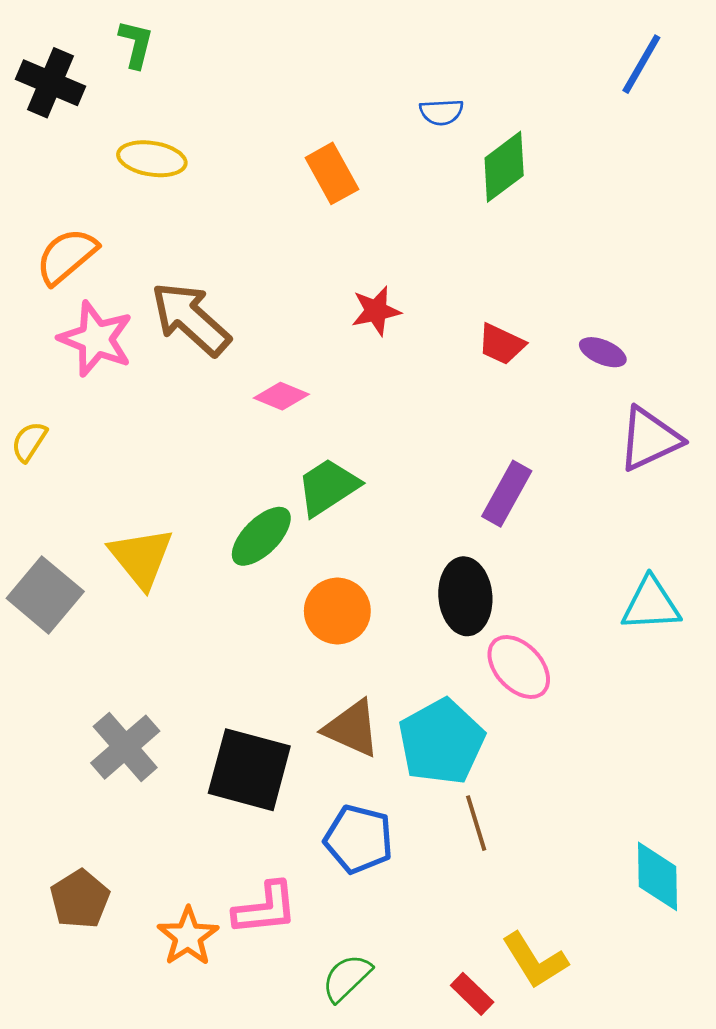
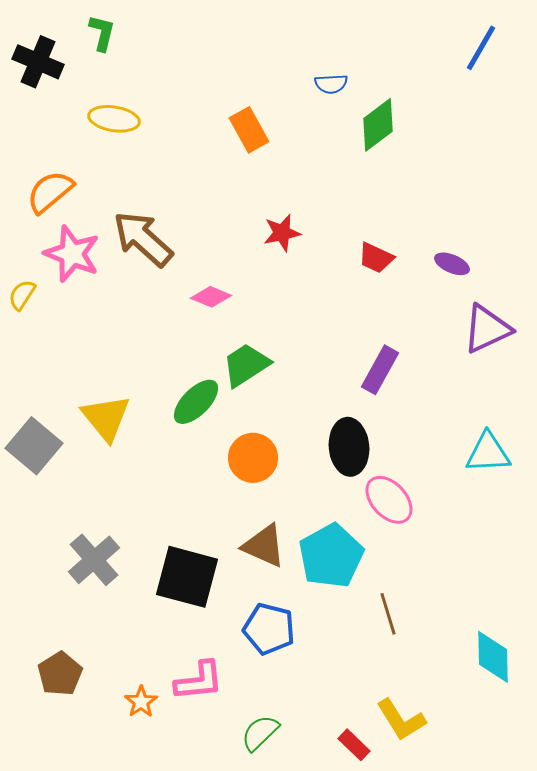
yellow semicircle: (29, 442) -> (22, 295), moved
brown line: (476, 823) -> (388, 614), moved
orange star: (188, 936) -> (141, 702), size x0.7

